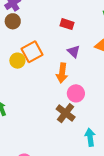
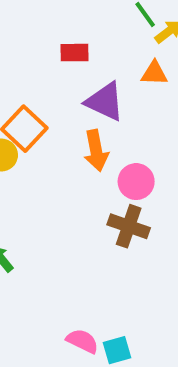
purple triangle: (74, 52) -> (105, 102), size x1.5

